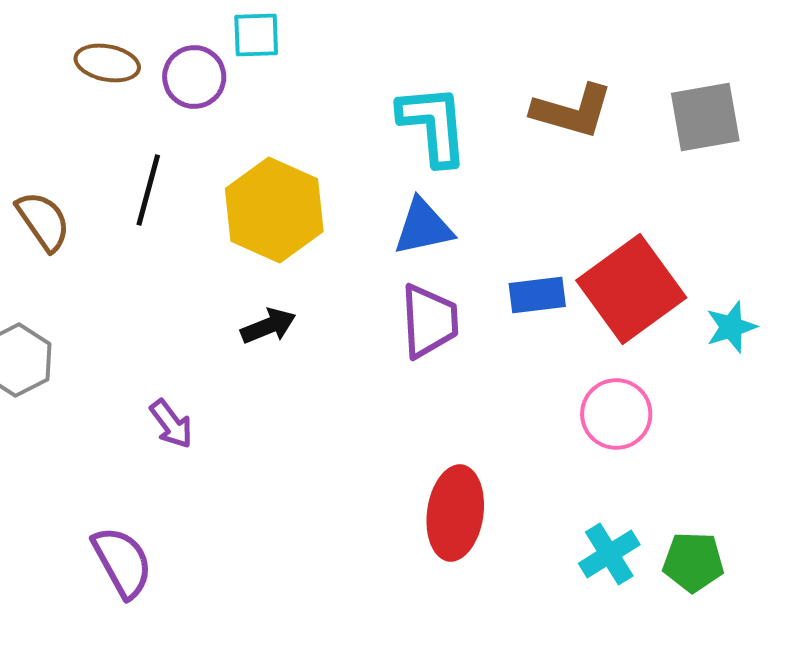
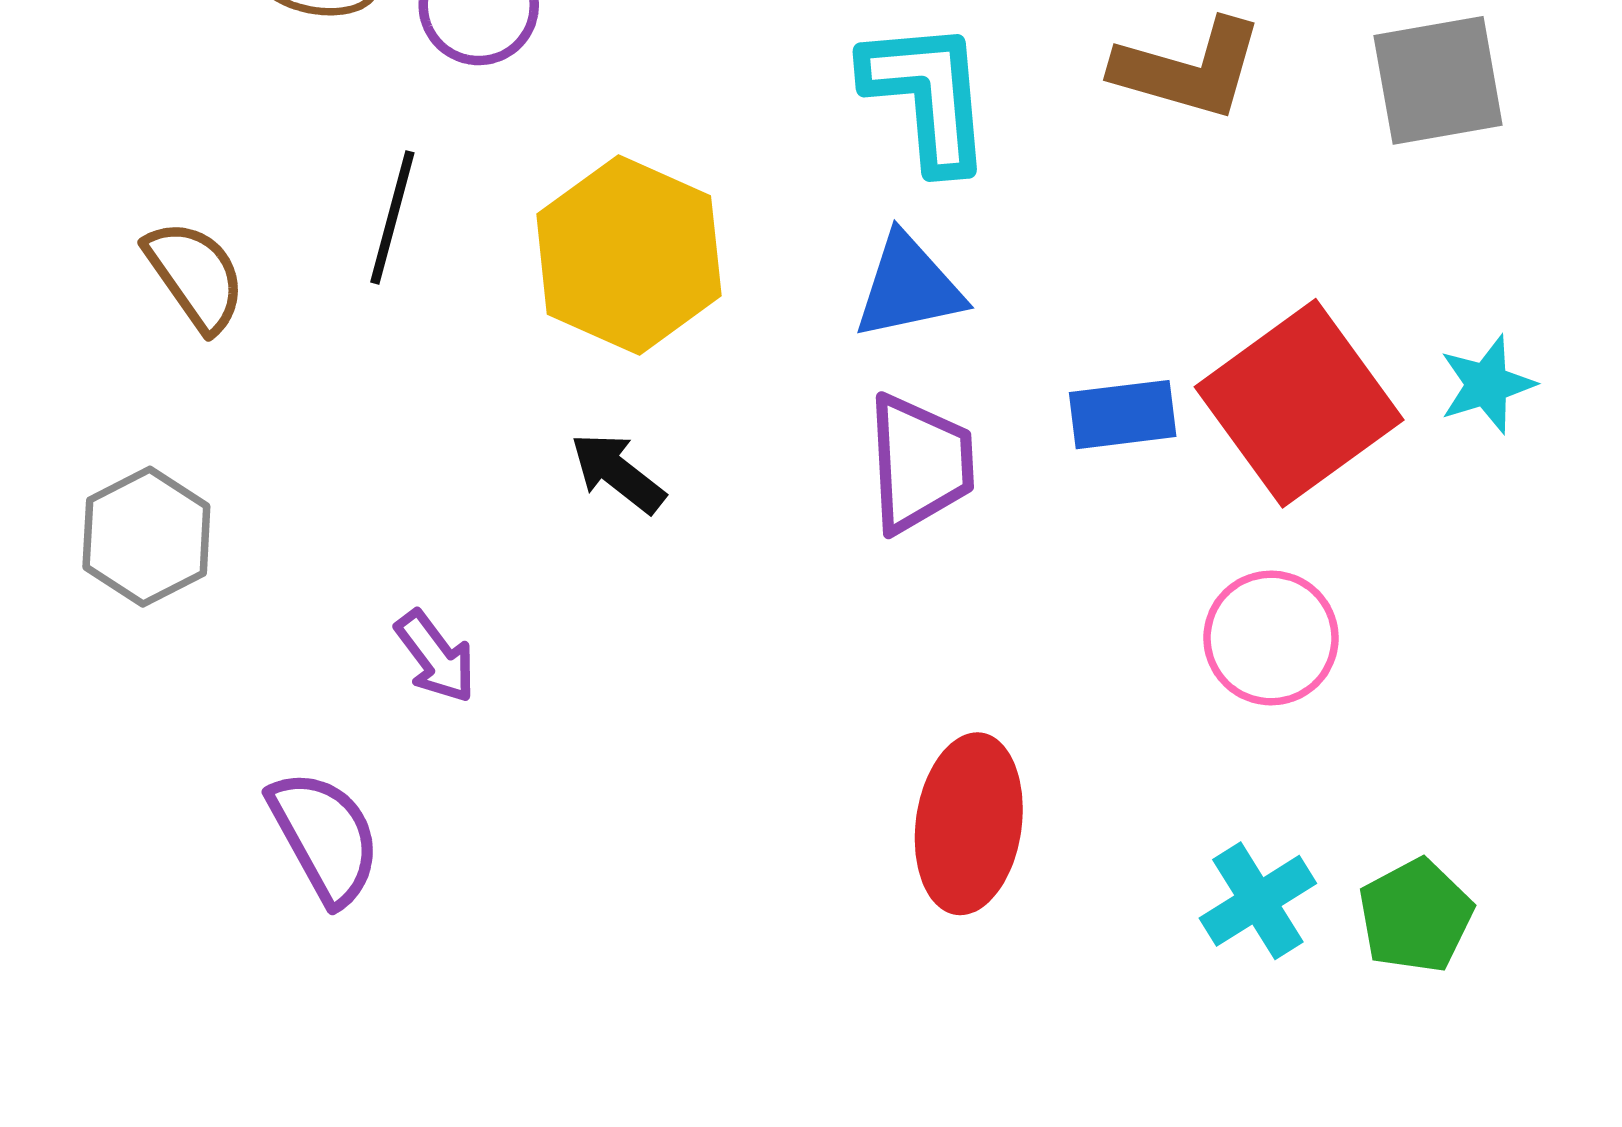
black arrow: (268, 326) -> (618, 473), turned -120
cyan star: (731, 327) -> (1487, 385), moved
purple semicircle: (122, 562) -> (325, 837), moved
green pentagon: (693, 562) -> (1416, 916), turned -30

